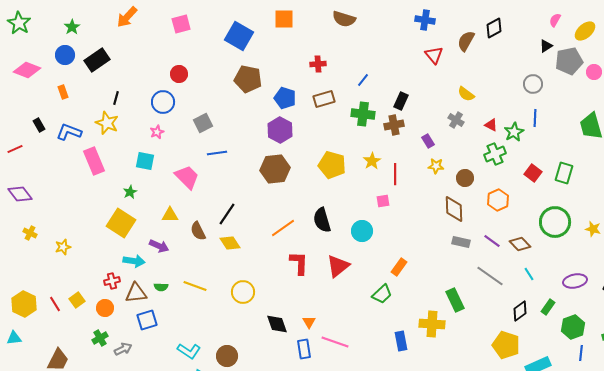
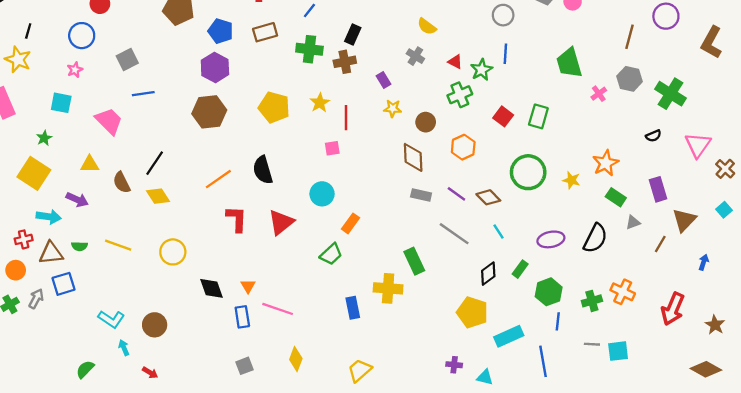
cyan circle: (362, 231) -> (322, 194), moved
gray arrow: (123, 349) -> (36, 299), moved, turned -36

